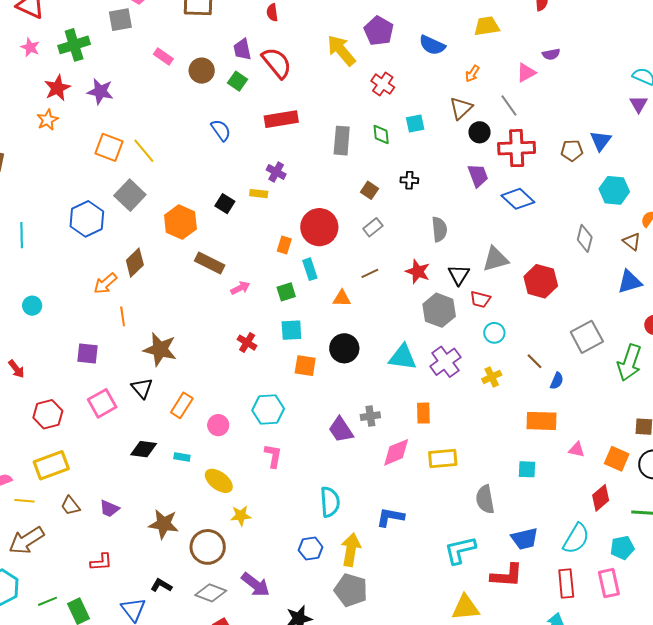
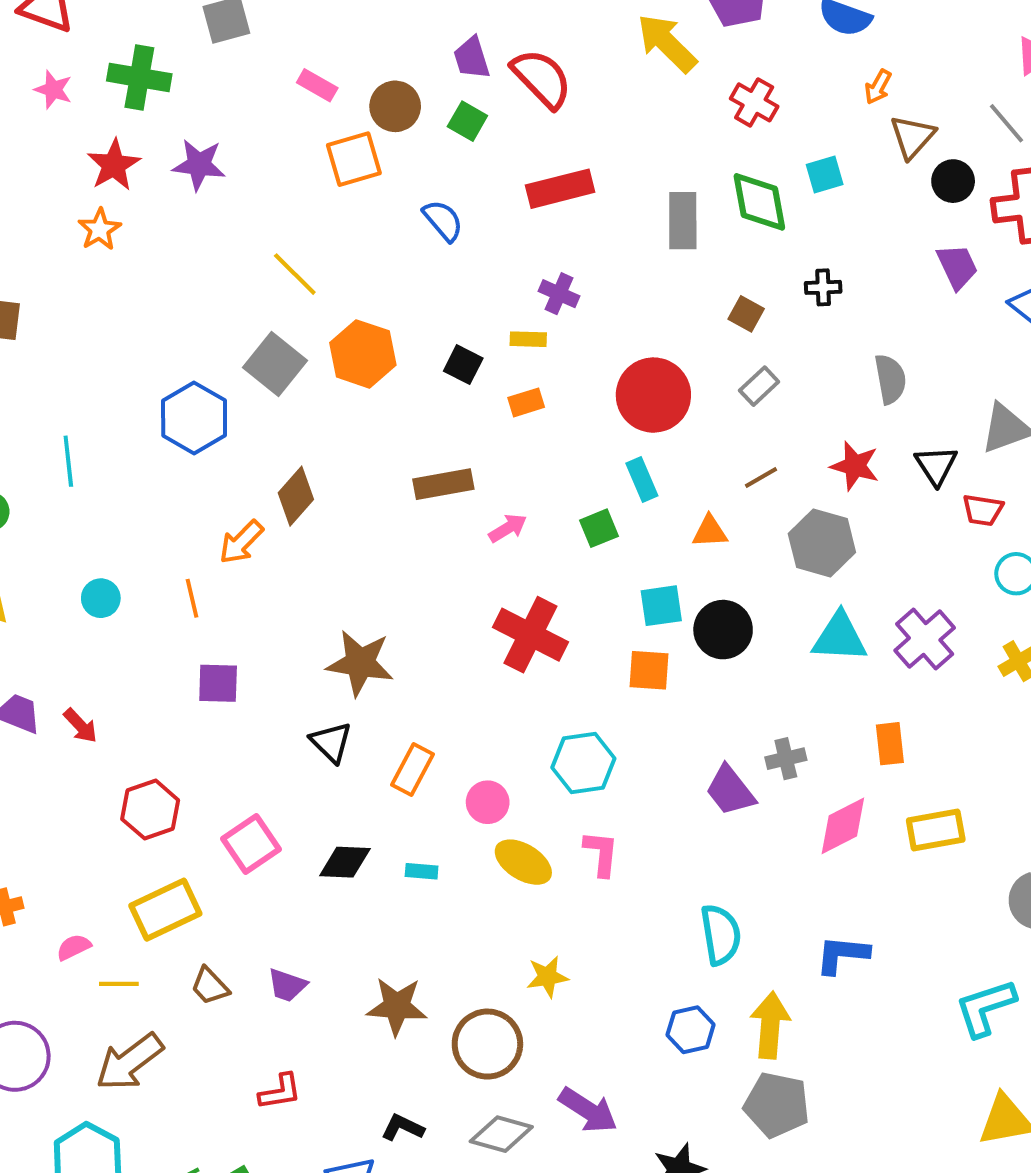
green cross: (74, 45) -> (139, 77), turned 32
orange arrow: (472, 74) -> (878, 87), moved
green diamond: (381, 134) -> (759, 202), size x1.6
orange square: (109, 147) -> (354, 159), moved, turned -32
orange hexagon: (180, 222) -> (363, 354), moved
orange rectangle: (284, 245) -> (526, 402), moved, turned 60
brown rectangle: (210, 263) -> (443, 484), turned -32
gray hexagon: (439, 310) -> (822, 543), moved
orange line: (123, 316) -> (192, 598), moved
cyan square: (291, 330) -> (661, 606), moved
red cross: (247, 343) -> (530, 635), size x1.8
pink square: (102, 403) -> (251, 844), moved
yellow ellipse: (219, 481) -> (523, 862), moved

